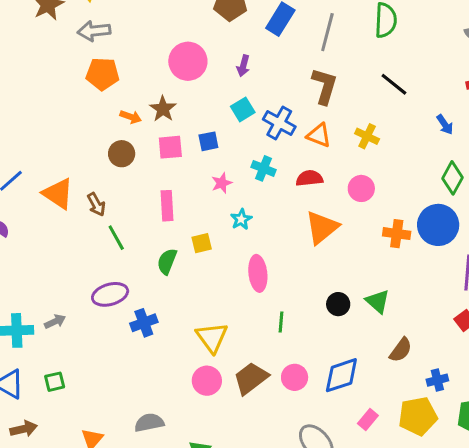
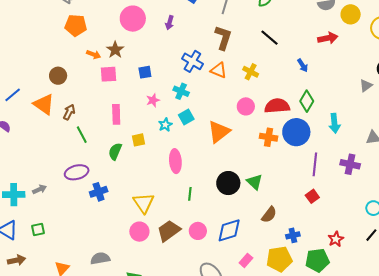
cyan square: (243, 109) -> (186, 117), moved
pink square: (170, 147) -> (109, 74), moved
brown circle: (122, 154) -> (58, 76), moved
red semicircle: (309, 178) -> (277, 106), moved, size x1.4
brown arrow: (96, 204) -> (69, 112), turned -126
black circle: (338, 304) -> (228, 183), size x1.5

